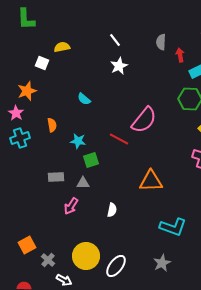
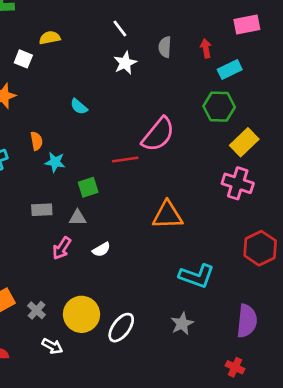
gray semicircle: (161, 42) -> (165, 47), moved
red line: (119, 139) -> (125, 160), turned -36
cyan star: (78, 141) -> (55, 162), moved
white semicircle: (112, 210) -> (101, 249), moved, turned 48
gray cross: (48, 260) -> (37, 310), moved

